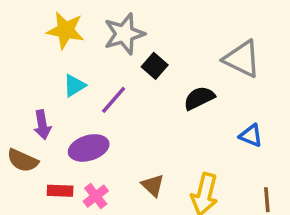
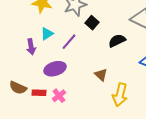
purple arrow: (42, 125) -> (31, 47), moved
brown semicircle: (23, 160) -> (18, 88), moved
brown triangle: (153, 185) -> (101, 75), moved

